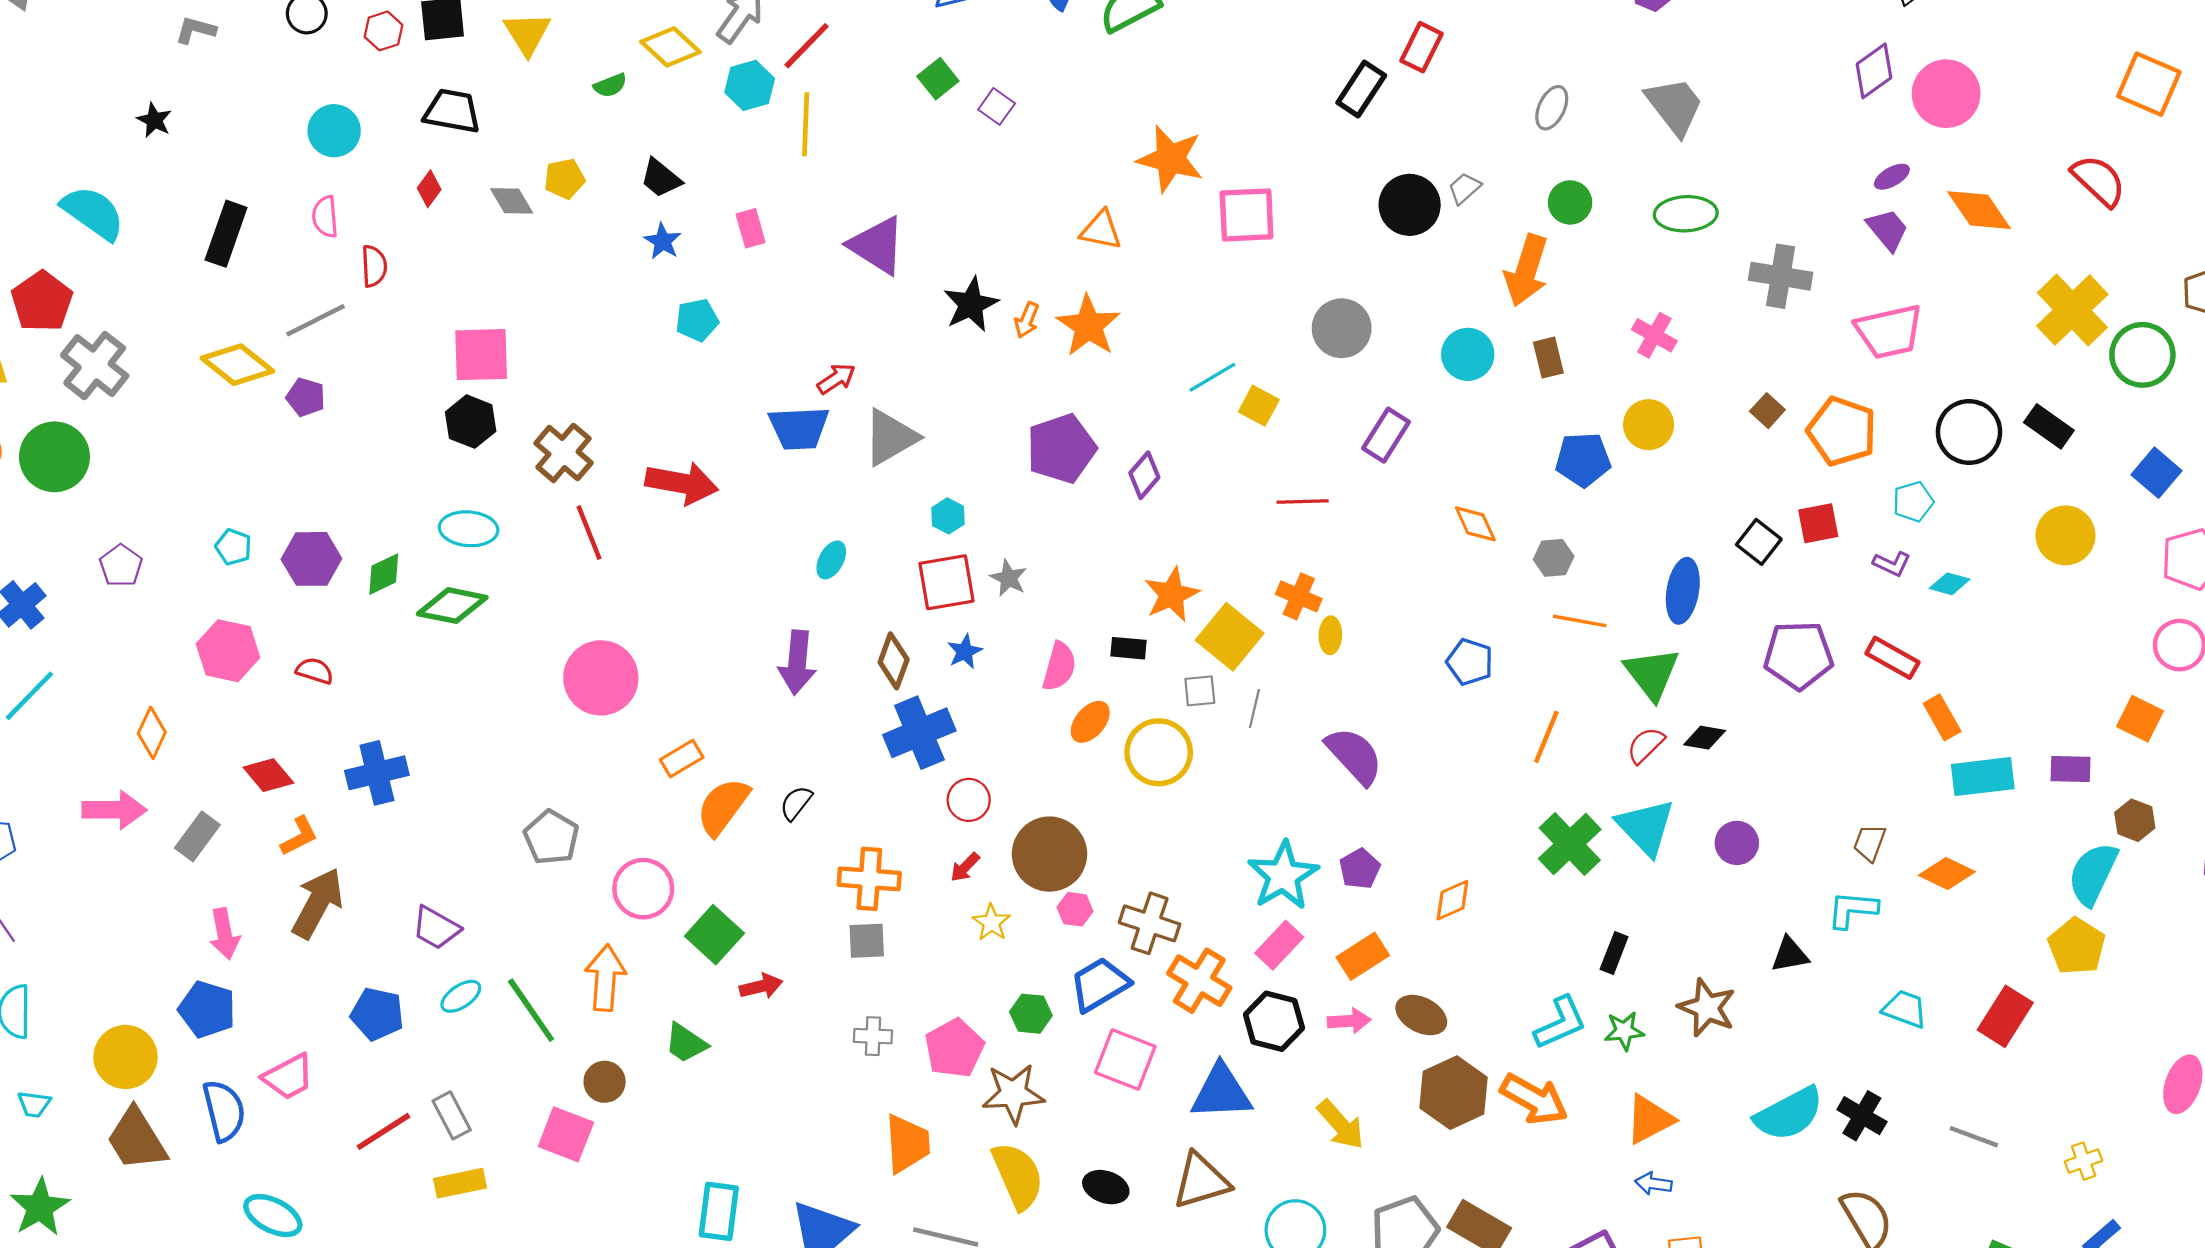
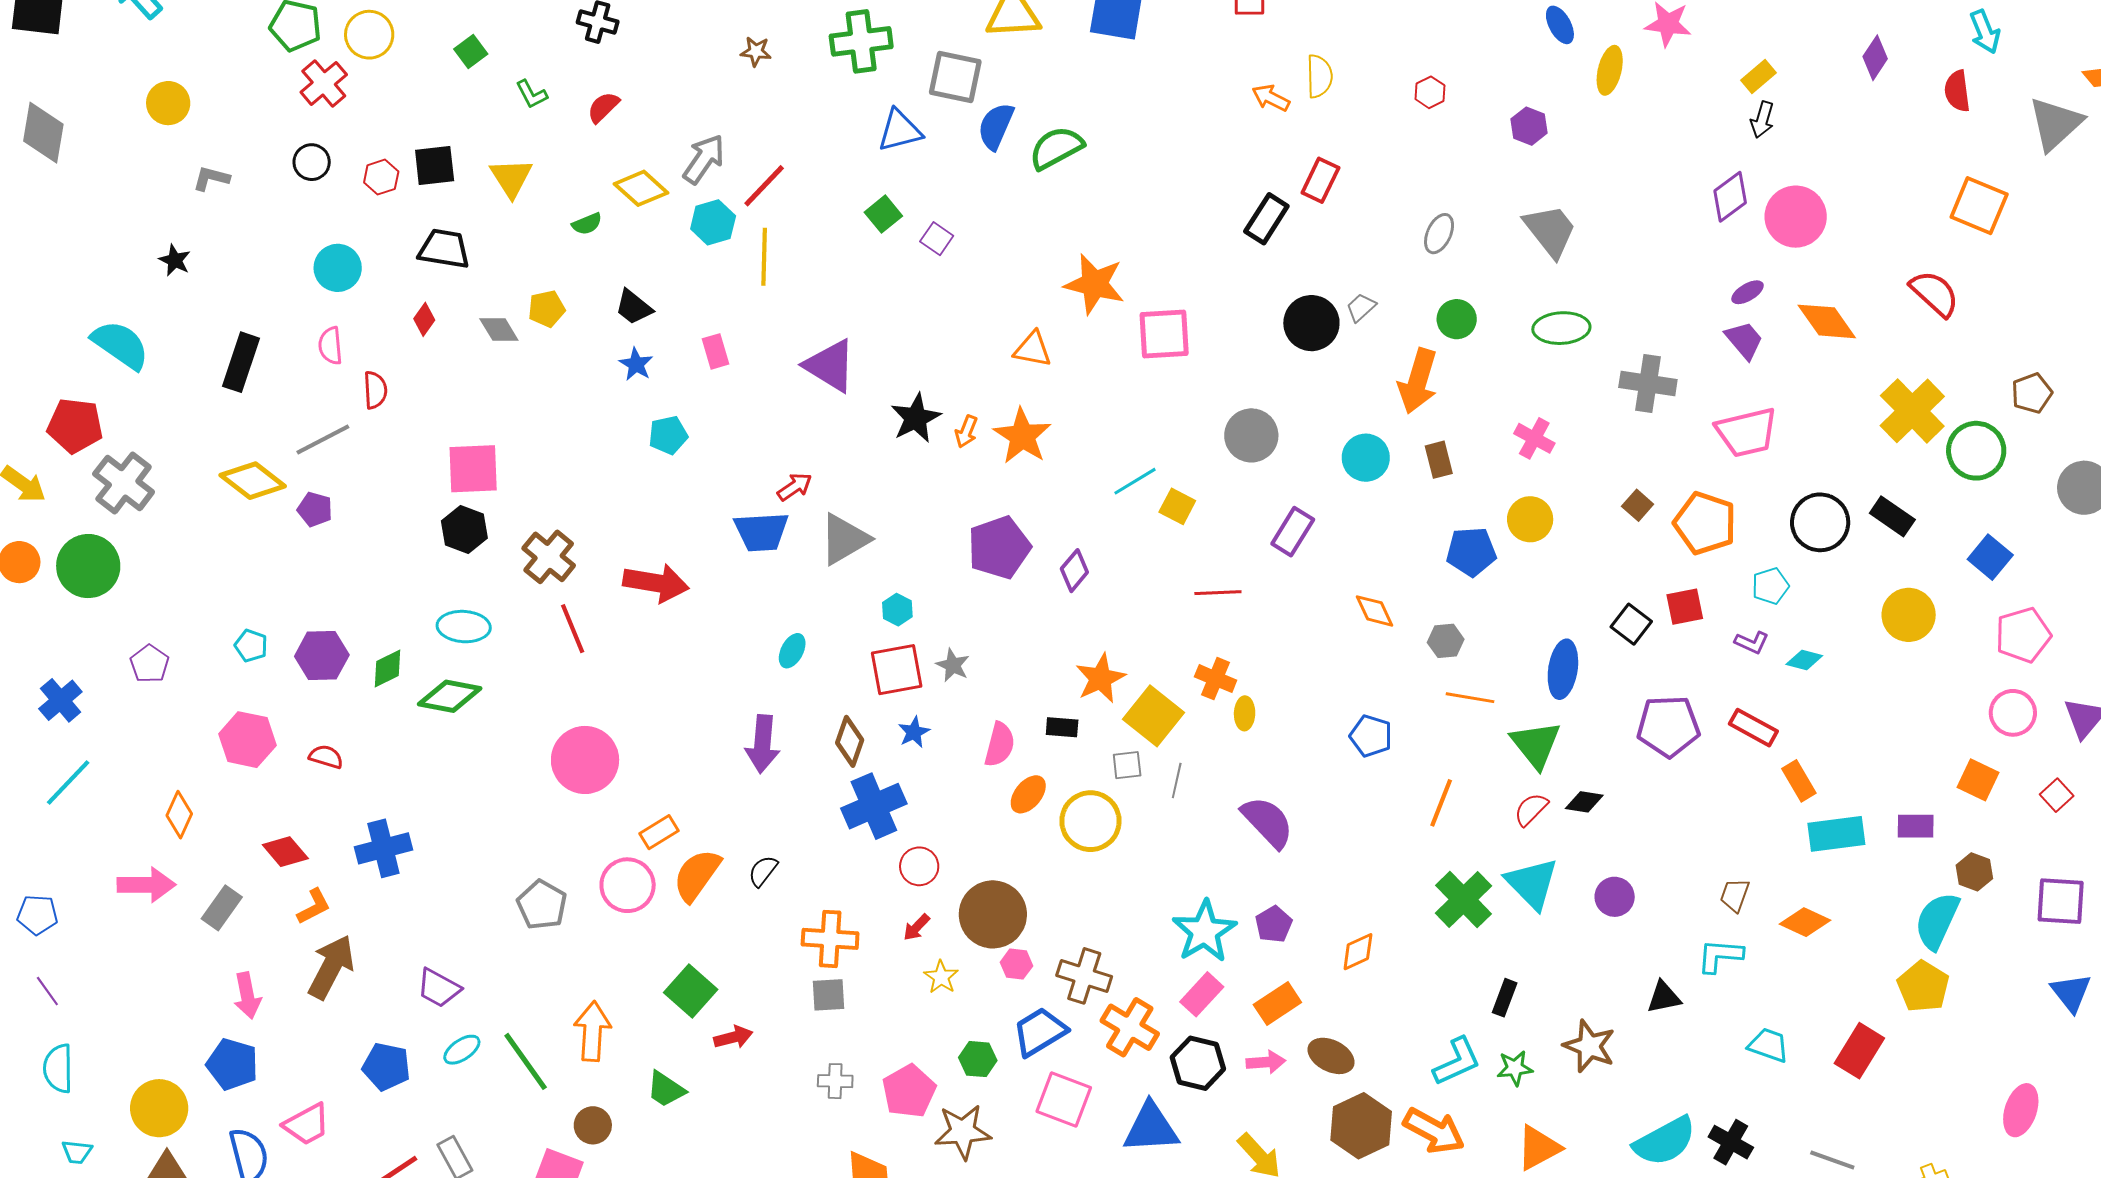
red pentagon: (42, 301) -> (75, 426), turned -30
pink circle: (643, 889) -> (628, 885), moved

